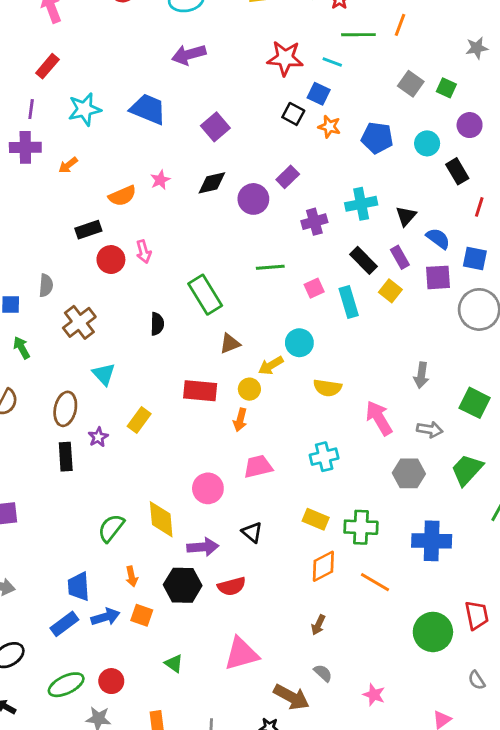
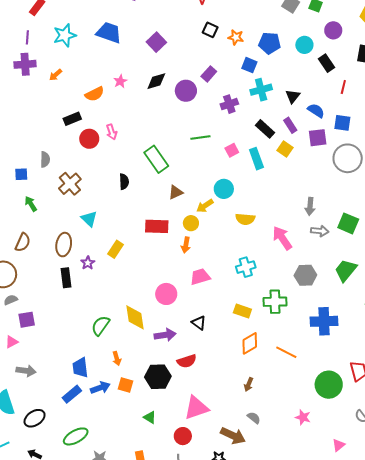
blue square: (319, 94) -> (249, 65), moved
gray arrow: (430, 430) -> (320, 231), moved
green cross: (361, 527) -> (275, 302), moved
black hexagon: (183, 585) -> (158, 377), moved
red circle: (111, 681) -> (183, 436), moved
pink star: (374, 695) -> (303, 417), moved

